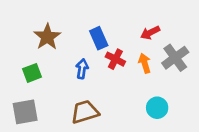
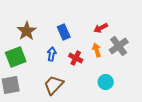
red cross: (115, 59) -> (76, 58), moved
green square: (32, 73) -> (16, 57), size x1.5
brown trapezoid: (85, 112) -> (54, 85), turned -30

